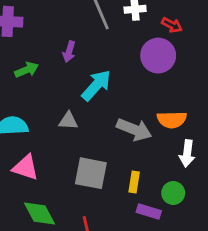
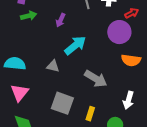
red arrow: (172, 25) -> (132, 13), turned -64
green arrow: (27, 70) -> (29, 16), moved
orange semicircle: (172, 120) -> (131, 60), moved
pink triangle: (25, 167) -> (20, 93), turned 42

